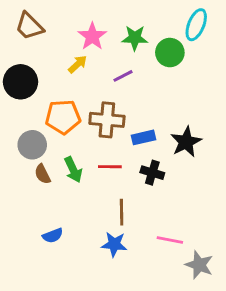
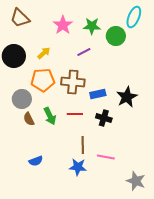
yellow arrow: (78, 64) -> (44, 53), moved
pink line: (170, 240) -> (106, 157), moved

